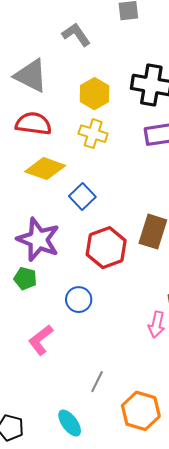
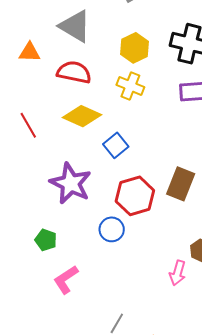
green pentagon: (25, 278) -> (46, 240), moved
blue circle: (79, 300) -> (112, 229), moved

